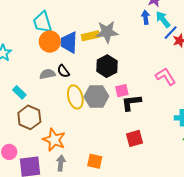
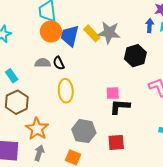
yellow rectangle: (90, 36) -> (92, 33), turned 48
black hexagon: (107, 66) -> (135, 56), moved
gray hexagon: (96, 97) -> (84, 131), moved

